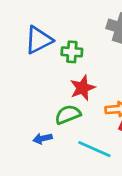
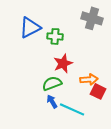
blue arrow: (43, 138) -> (52, 101), moved, turned 72

